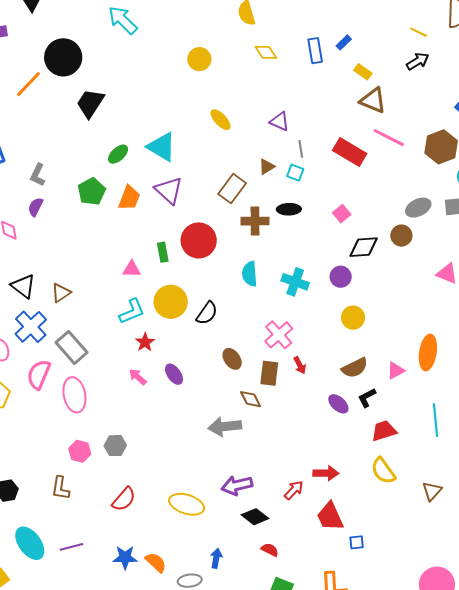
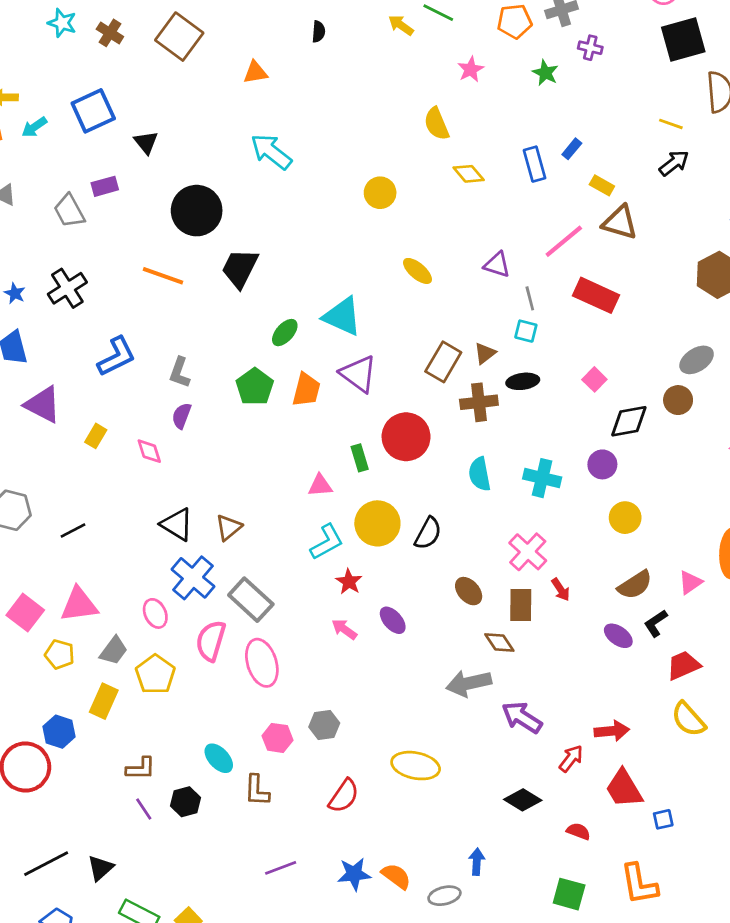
orange line: (28, 84) -> (163, 276), moved, turned 72
pink line: (389, 138) -> (564, 241), moved, turned -60
brown triangle: (267, 167) -> (485, 353), moved
purple arrow: (237, 485) -> (522, 717), moved, turned 52
yellow ellipse: (187, 504) -> (416, 766), moved
cyan ellipse: (30, 543) -> (219, 758), moved, size x0.7
red semicircle: (270, 550) -> (578, 831), moved

